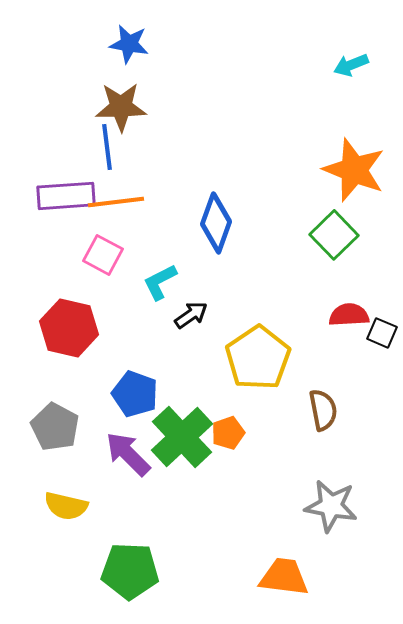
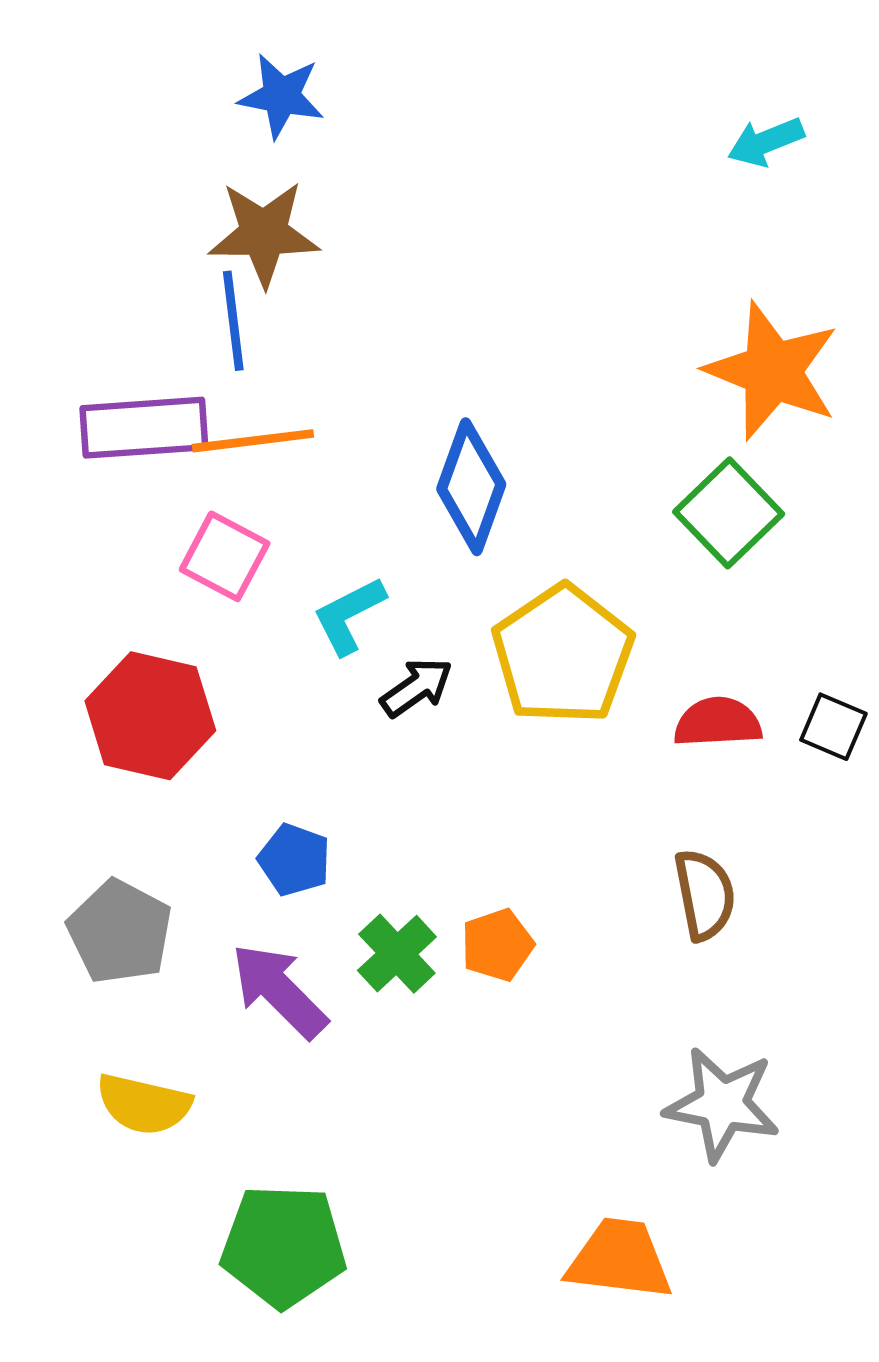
red semicircle: (349, 315) -> (718, 722), moved
yellow pentagon: (258, 358) -> (563, 655), moved
blue pentagon: (135, 394) -> (294, 860), size x0.7
green cross: (182, 437) -> (397, 954), size x0.6

